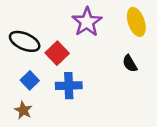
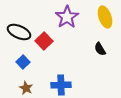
blue cross: (69, 86) -> (61, 85), moved
brown star: (23, 110) -> (26, 88), moved

